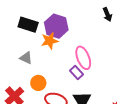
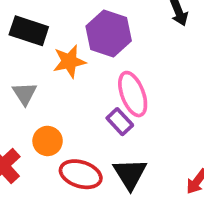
purple hexagon: (56, 26) -> (109, 33), moved
gray triangle: (26, 58) -> (25, 94), turned 32

